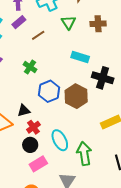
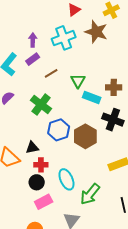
green triangle: (68, 22) -> (78, 81), moved
brown cross: (98, 24) -> (114, 87), moved
green cross: (30, 67) -> (41, 104), size x1.5
red cross: (33, 127) -> (41, 165), turned 32
green arrow: (84, 154) -> (90, 194), turned -135

